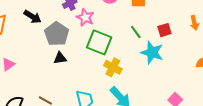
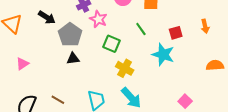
green line: (136, 32) -> (141, 29), moved
green square: (99, 42) -> (112, 44), size x0.7

